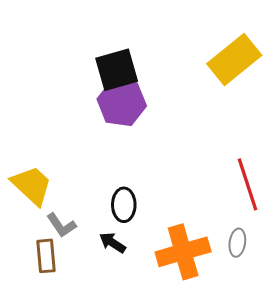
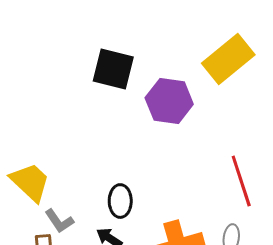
black square: (117, 70) -> (113, 69), turned 30
purple hexagon: (122, 103) -> (169, 101), moved

